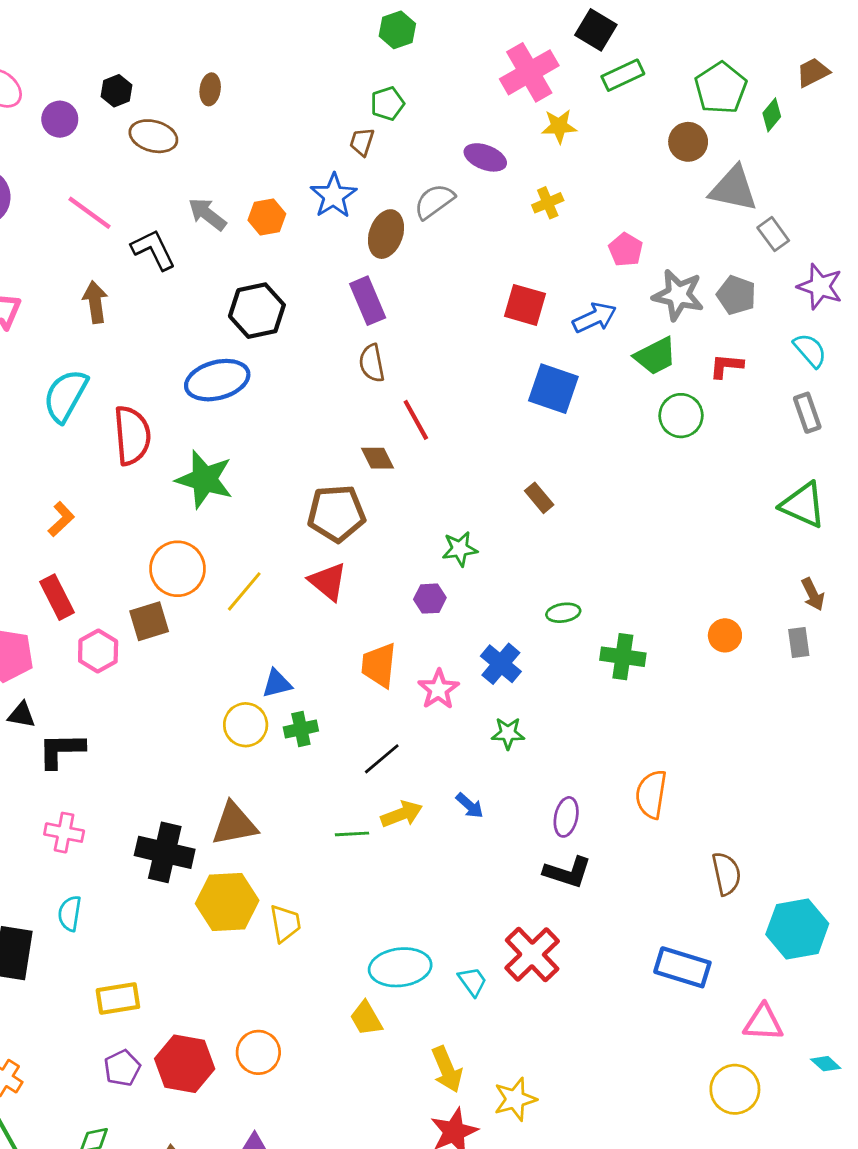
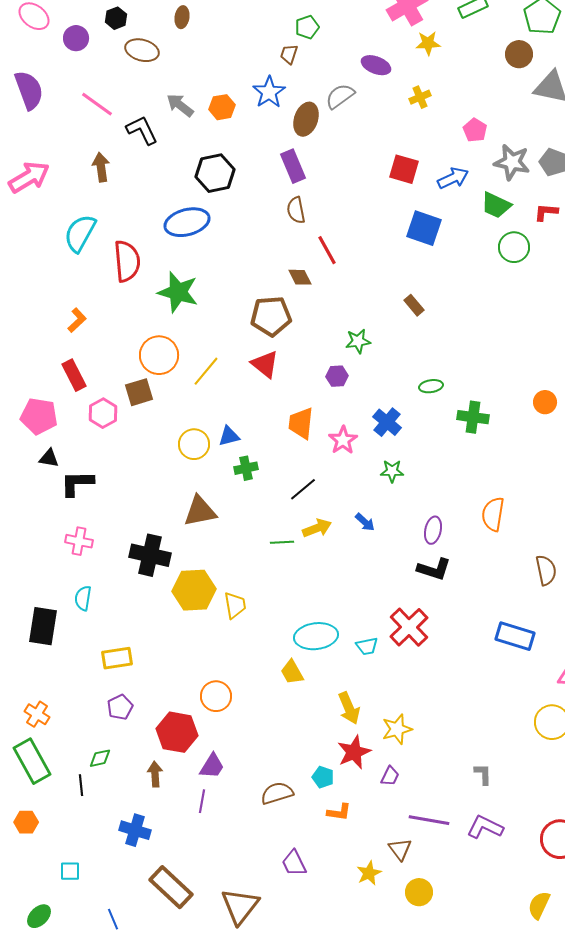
green trapezoid: (655, 356) -> (496, 205), turned 52
yellow circle: (246, 725) -> (194, 444), moved
brown triangle: (234, 824) -> (200, 511), moved
cyan trapezoid: (473, 981) -> (367, 646), turned 115
red hexagon: (185, 1064) -> (177, 732), moved

